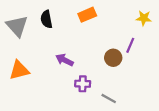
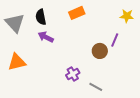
purple arrow: (65, 60) -> (46, 37), moved
purple cross: (83, 84) -> (73, 74), turned -32

